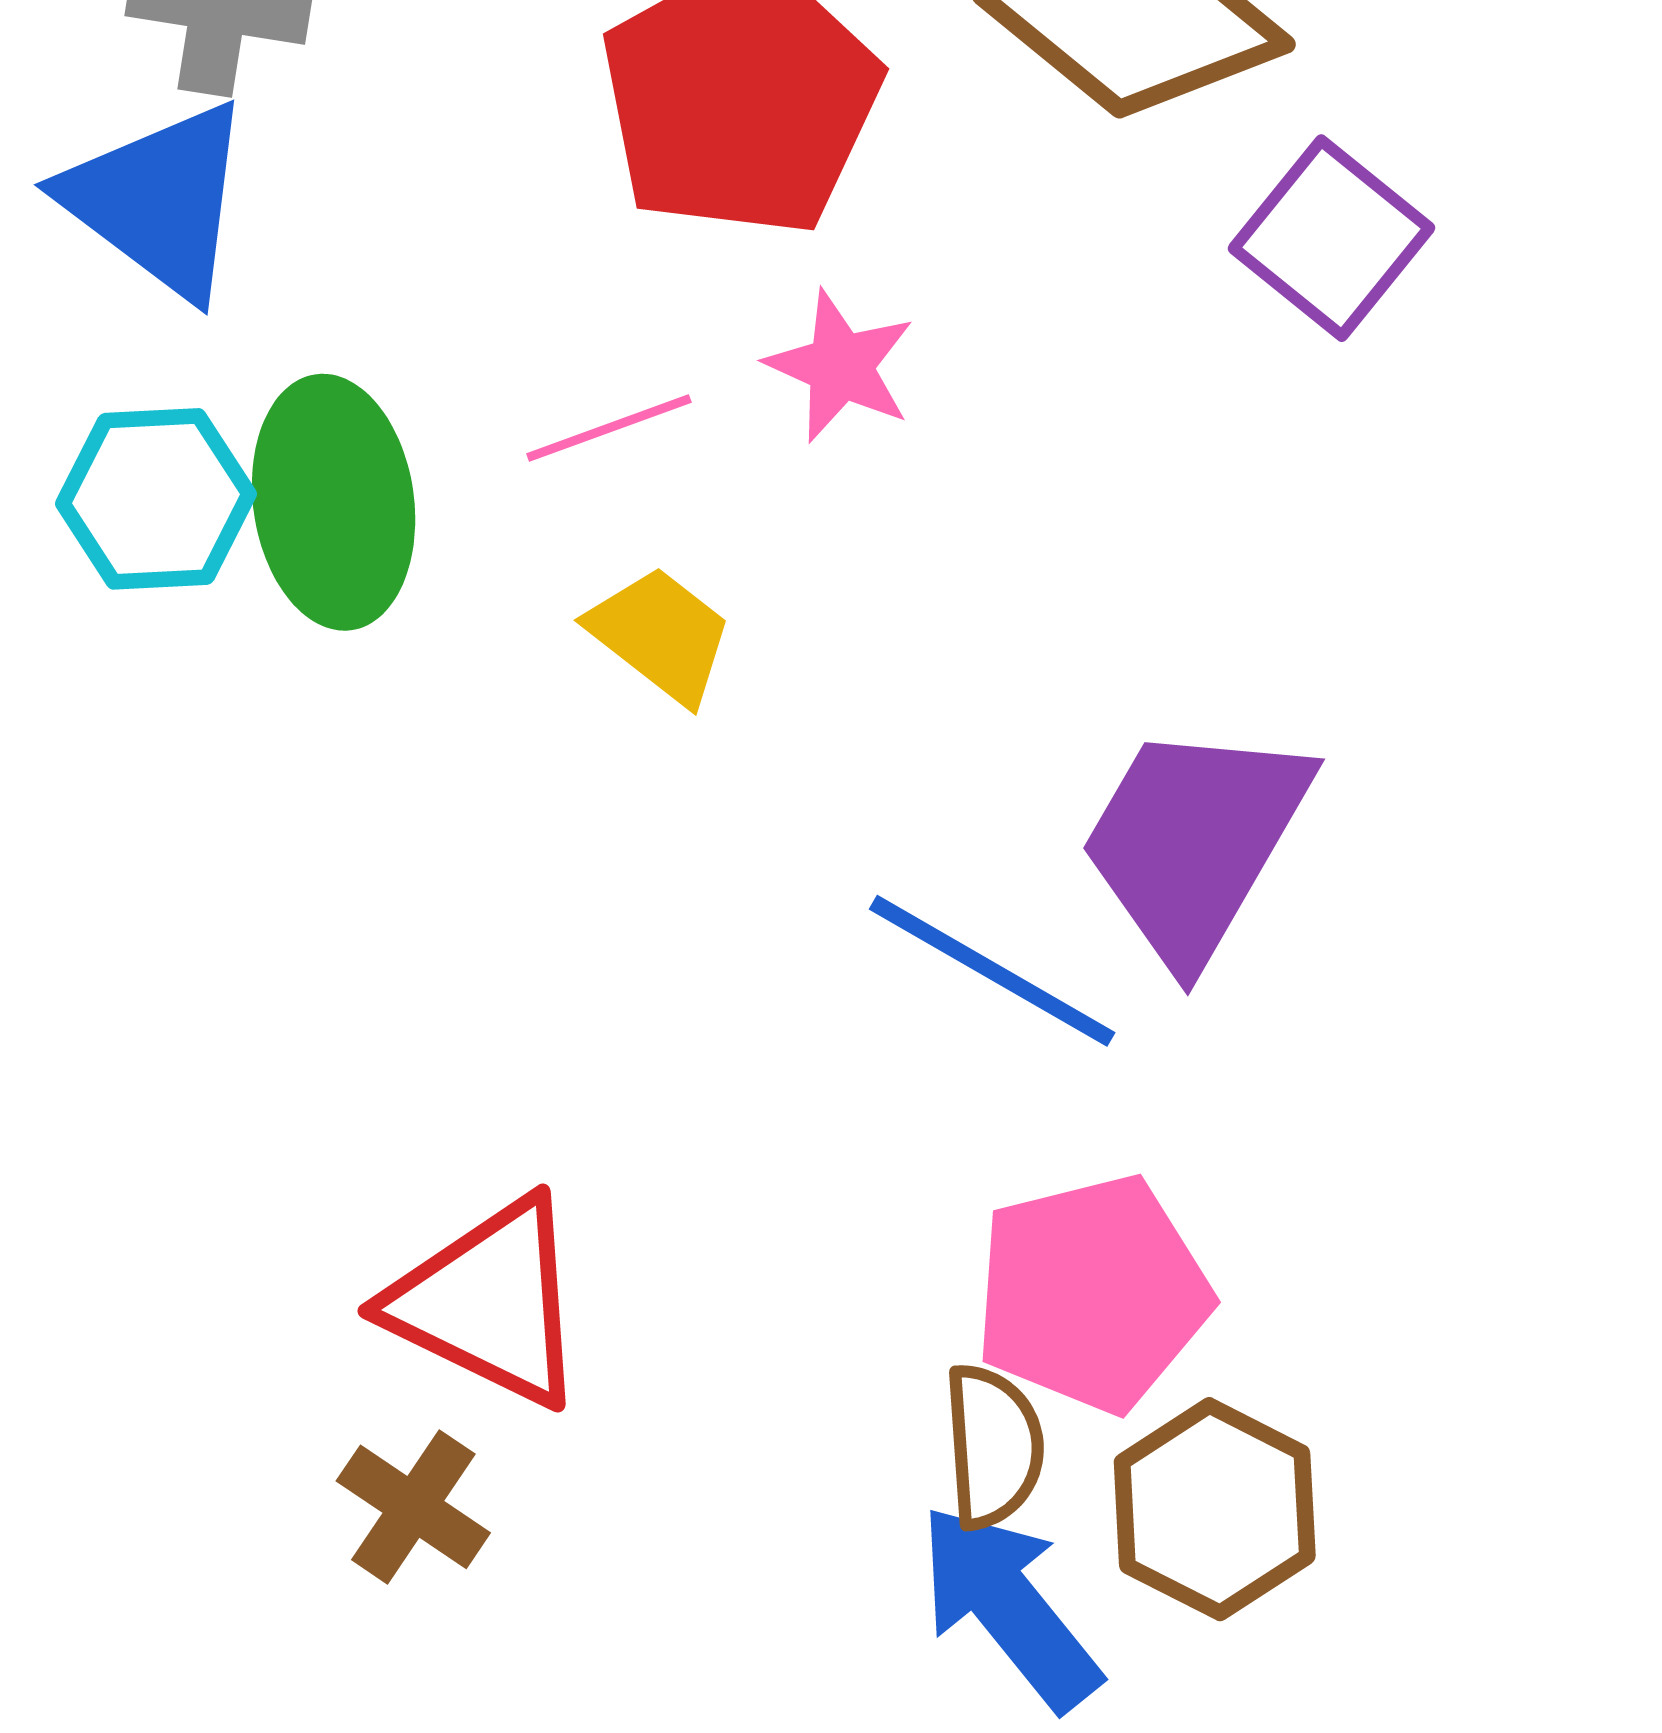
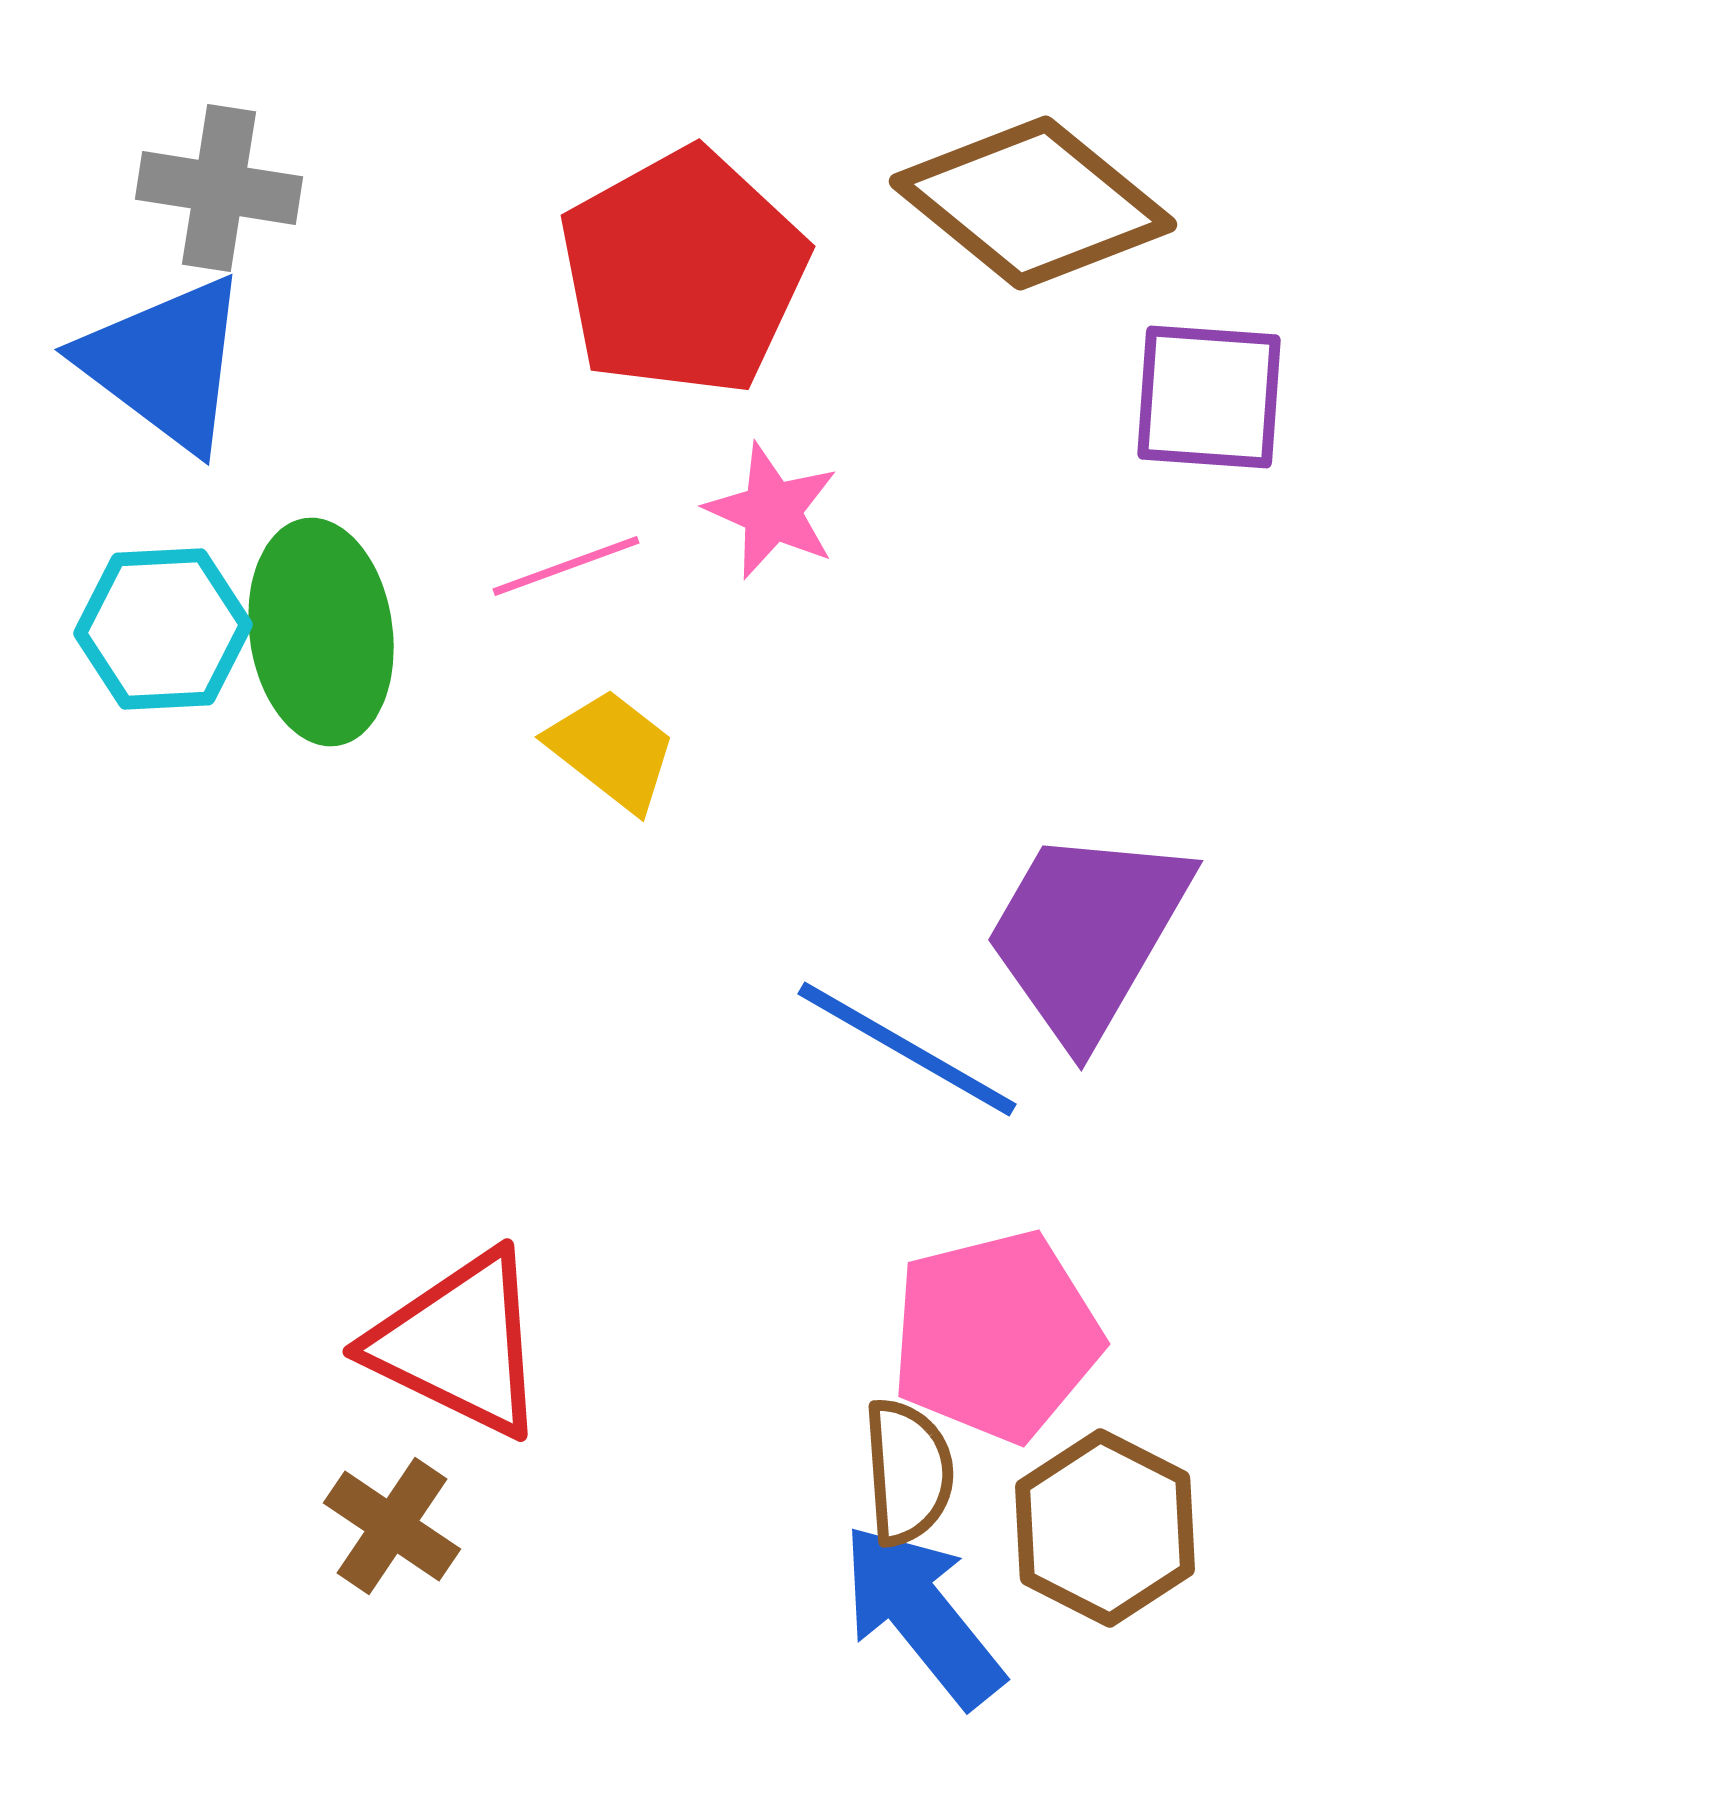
purple square: (1332, 238) -> (1209, 397), turned -35

